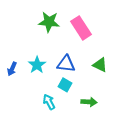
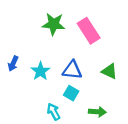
blue arrow: (12, 69) -> (13, 64), moved

